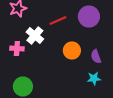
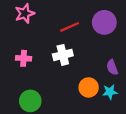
white cross: (35, 36) -> (63, 55), moved, turned 36
orange circle: (72, 50) -> (89, 87), moved

